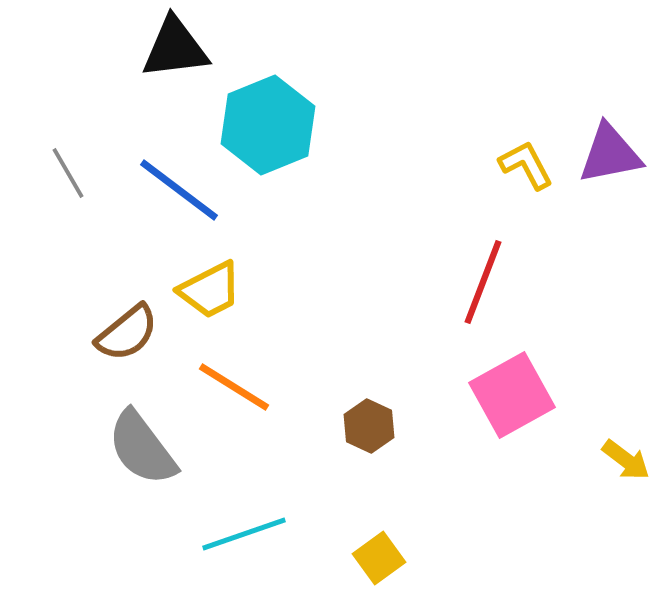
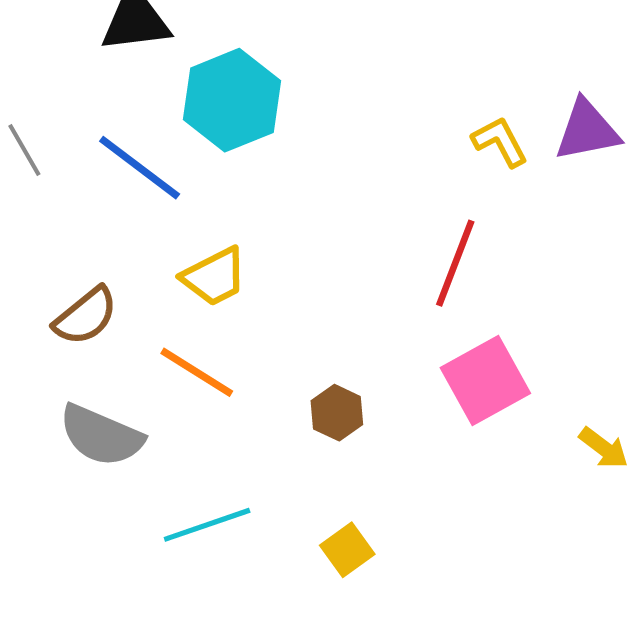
yellow trapezoid: (210, 290) -> (214, 277), moved
gray semicircle: (142, 448) -> (101, 436), turned -30

